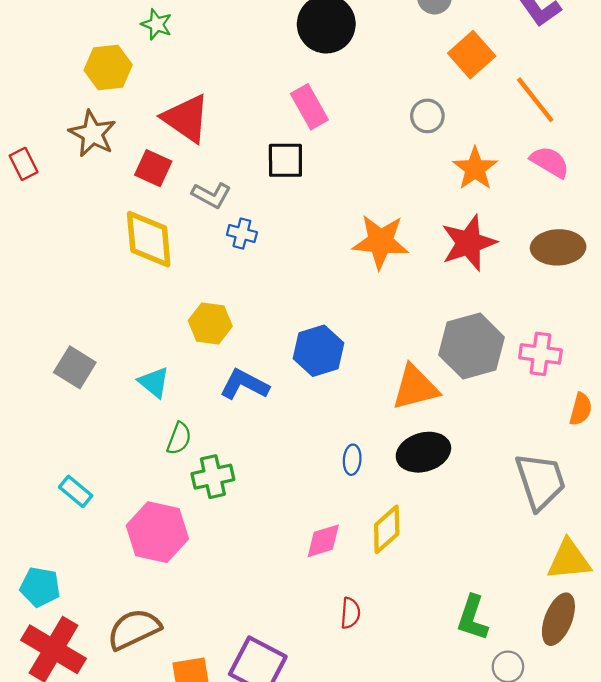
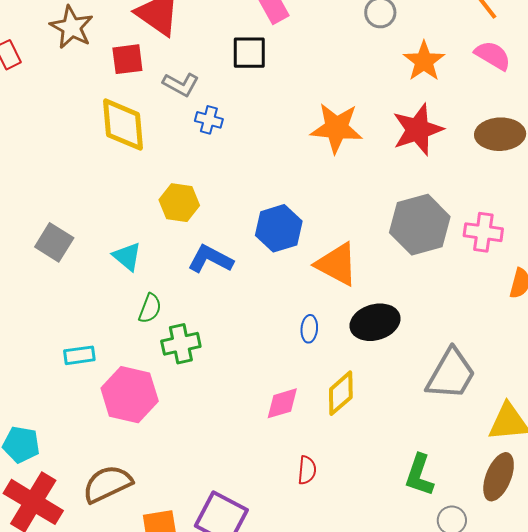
red square: (153, 168) -> (127, 59), turned -32
orange triangle: (415, 387) -> (337, 264), moved, turned 42
gray trapezoid: (540, 481) -> (451, 374), moved, turned 48
cyan rectangle: (76, 491) -> (79, 355), moved, turned -48

